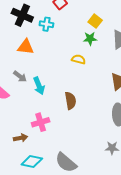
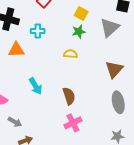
cyan cross: (46, 24) -> (38, 31), moved
gray arrow: (20, 76) -> (15, 122), moved
pink cross: (41, 122) -> (73, 123), moved

